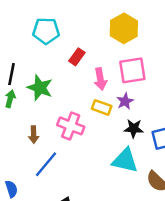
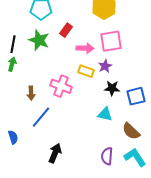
pink arrow: (100, 79) -> (85, 48), turned -78
green star: (40, 88) -> (39, 40), moved
cyan triangle: (125, 161) -> (105, 114), size x0.7

